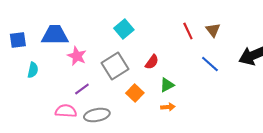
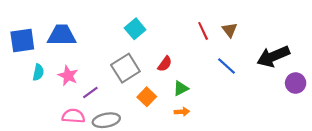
blue square: (18, 40) -> (22, 40), size x1.4
pink star: (77, 56) -> (68, 76), moved

